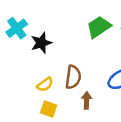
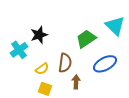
green trapezoid: (99, 27) -> (86, 39), moved
cyan cross: (17, 28) -> (19, 50), moved

